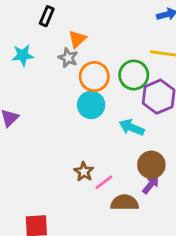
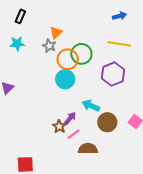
black rectangle: (47, 16) -> (20, 16), moved
green circle: (134, 75) -> (81, 54), moved
cyan arrow: (132, 127) -> (91, 106), moved
purple arrow: (151, 185) -> (70, 118), moved

